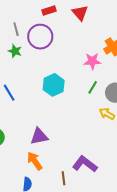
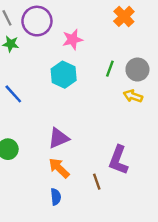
pink star: (92, 61) -> (73, 39), moved
purple L-shape: (85, 164) -> (118, 160), turned -95

